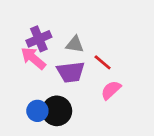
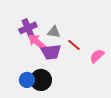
pink arrow: (33, 58) -> (37, 42), moved
pink semicircle: (111, 90) -> (97, 56), moved

